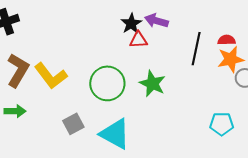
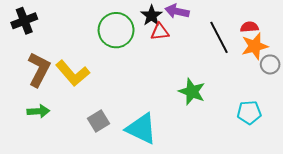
black line: (196, 49) -> (219, 37), turned -36
green circle: (107, 83) -> (116, 30), moved
green star: (152, 84) -> (192, 92), moved

